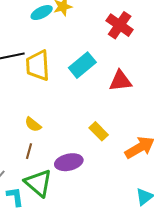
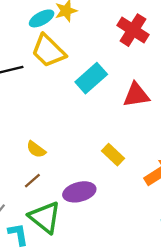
yellow trapezoid: (38, 66) -> (48, 51), moved, turned -40
brown line: (29, 151) -> (32, 181), turned 35

